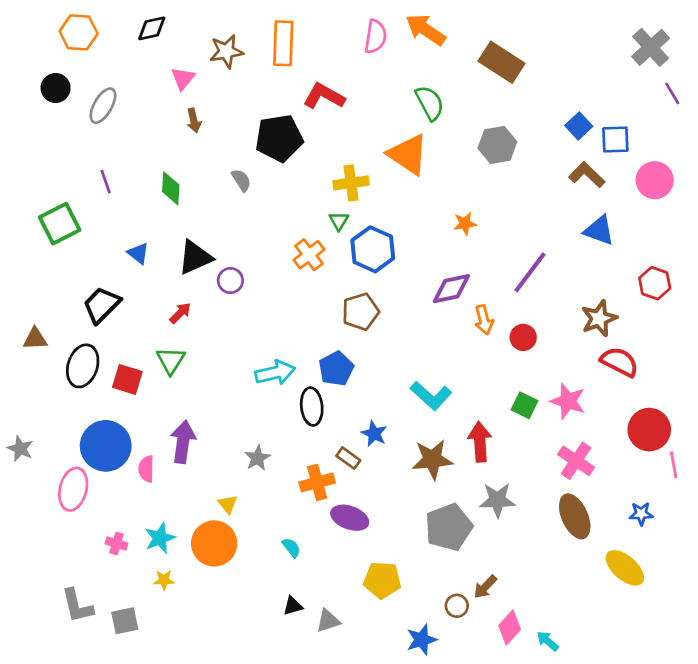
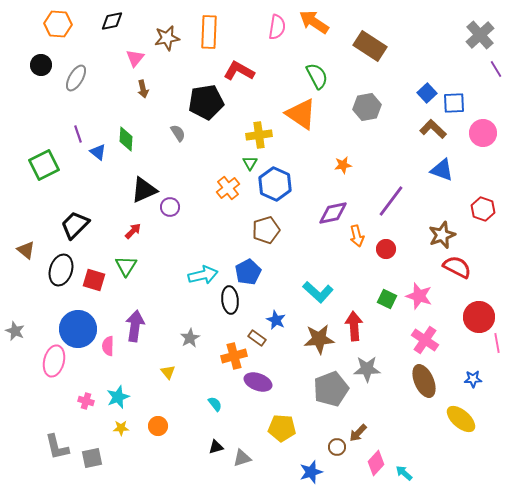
blue triangle: (138, 253) -> (98, 152), moved
brown triangle: (35, 339) -> (26, 250), turned 42
orange circle: (214, 543) -> (158, 426), moved, size x0.6

